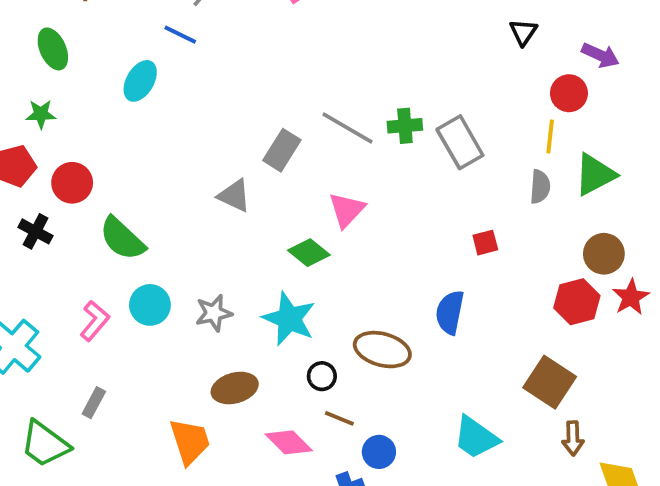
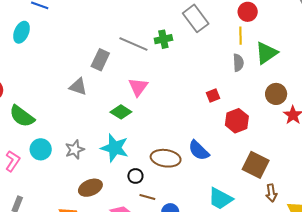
gray rectangle: (460, 142) -> (196, 18), moved
red hexagon: (577, 302) -> (237, 121), moved
blue semicircle: (450, 312) -> (199, 150), moved, turned -50

